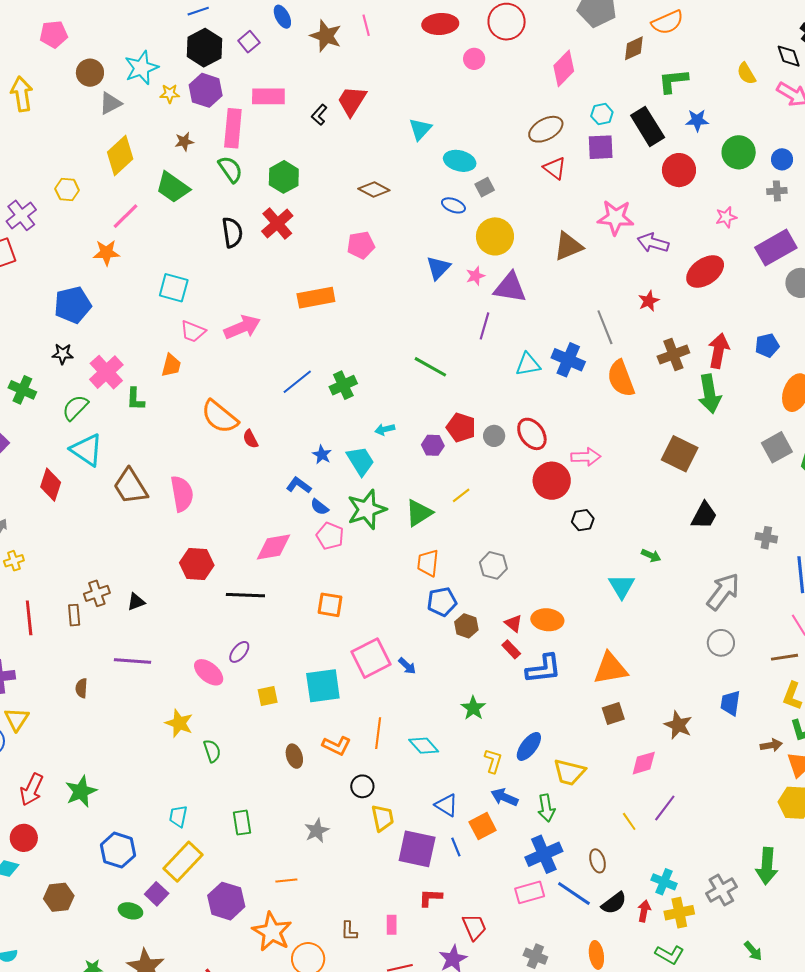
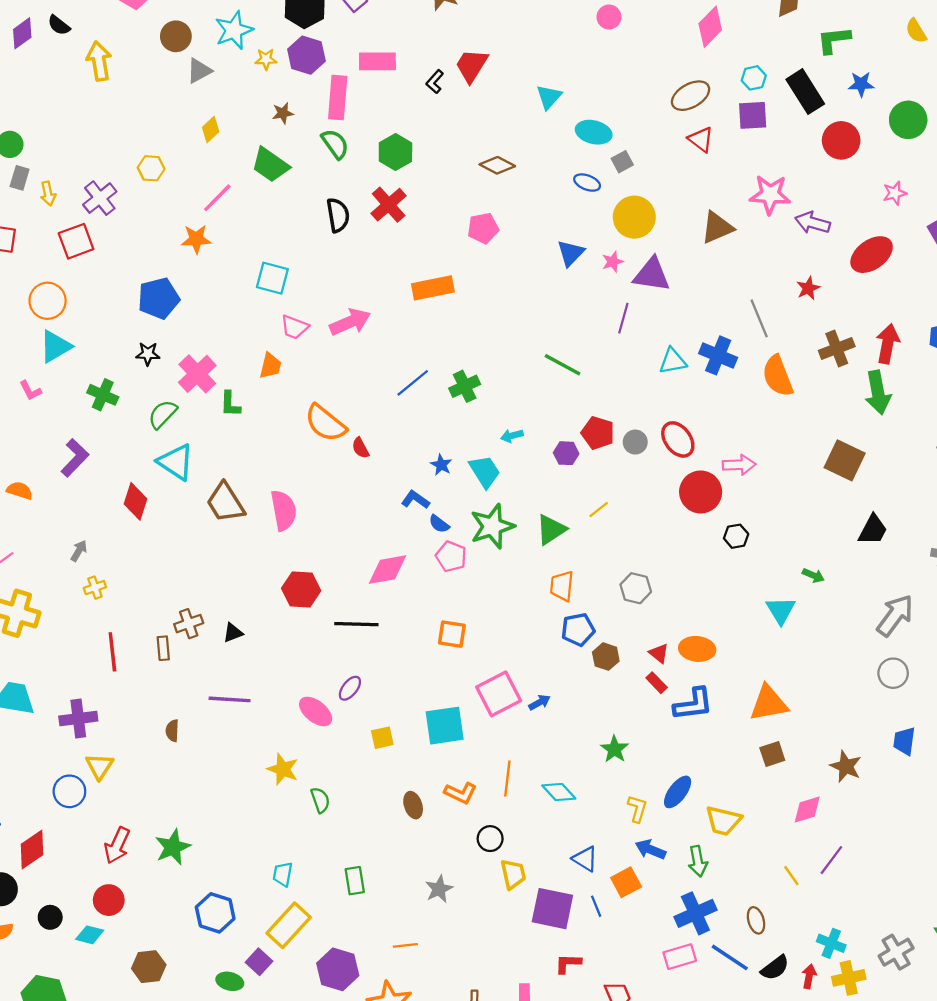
yellow diamond: (120, 156) -> (211, 129), size x0.6
blue arrow: (407, 666) -> (539, 702), turned -72

